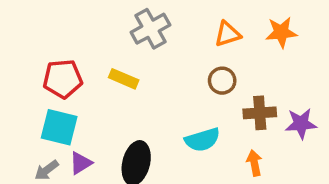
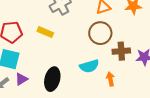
brown circle: (222, 81) -> (100, 33), size x1.5
orange arrow: (254, 163) -> (110, 79), moved

